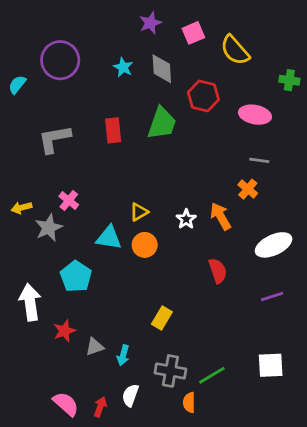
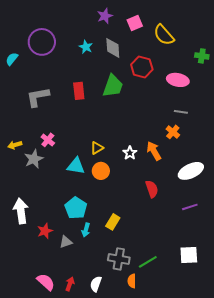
cyan pentagon: (76, 276) -> (76, 208), moved
cyan arrow: (123, 355) -> (86, 230), moved
white semicircle: (130, 395) -> (96, 284), moved

